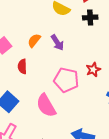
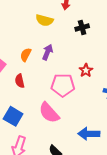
black cross: (90, 17) -> (82, 27), moved
purple arrow: (57, 43) -> (48, 52), turned -112

